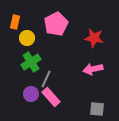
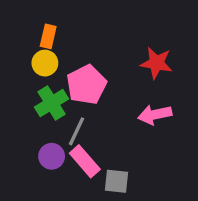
orange rectangle: (15, 22) -> (48, 36), moved
pink pentagon: (56, 24) -> (87, 85), moved
gray square: (97, 109) -> (116, 181), moved

